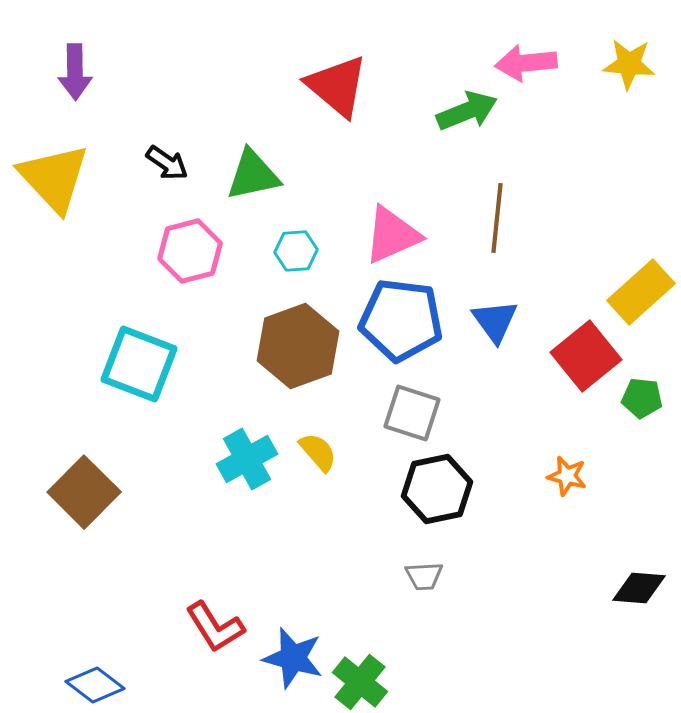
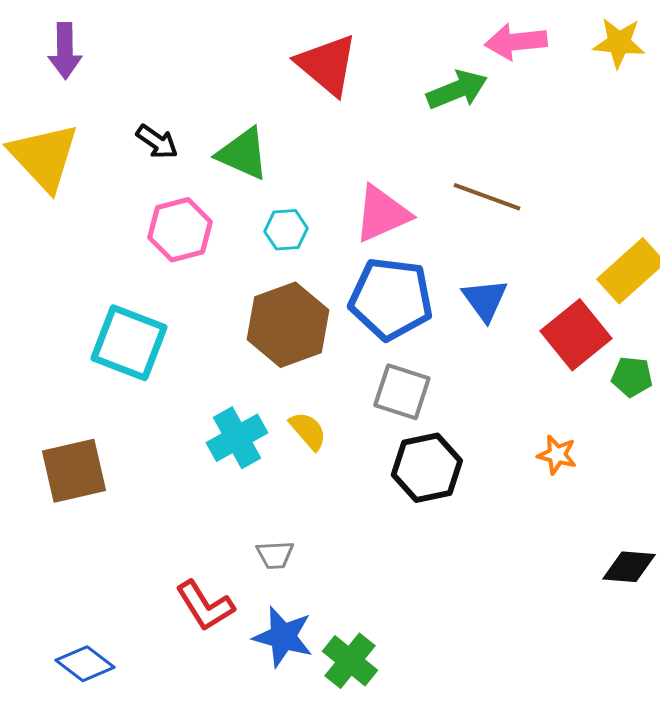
green triangle: (253, 175) -> (243, 154), turned 36
brown line: (497, 218) -> (487, 197), turned -76
brown square: (84, 492) -> (74, 471), turned 32
gray trapezoid: (424, 576) -> (275, 555), moved

